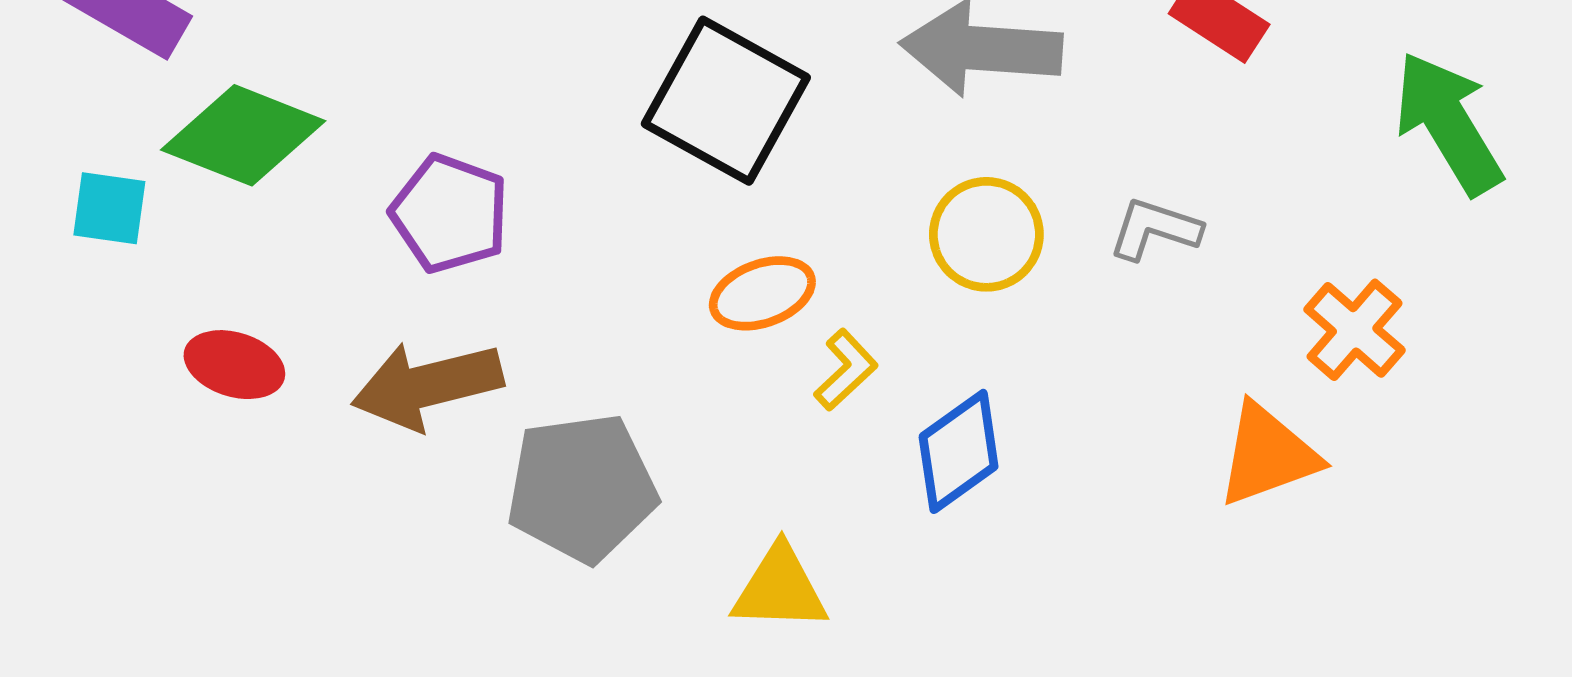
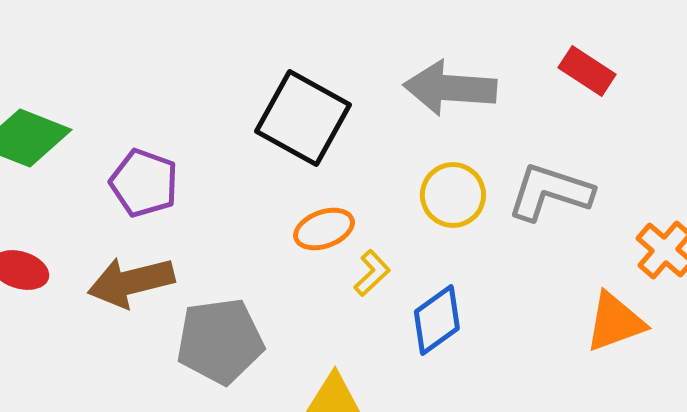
gray L-shape: (1155, 229) -> (550, 192), size x1.6

